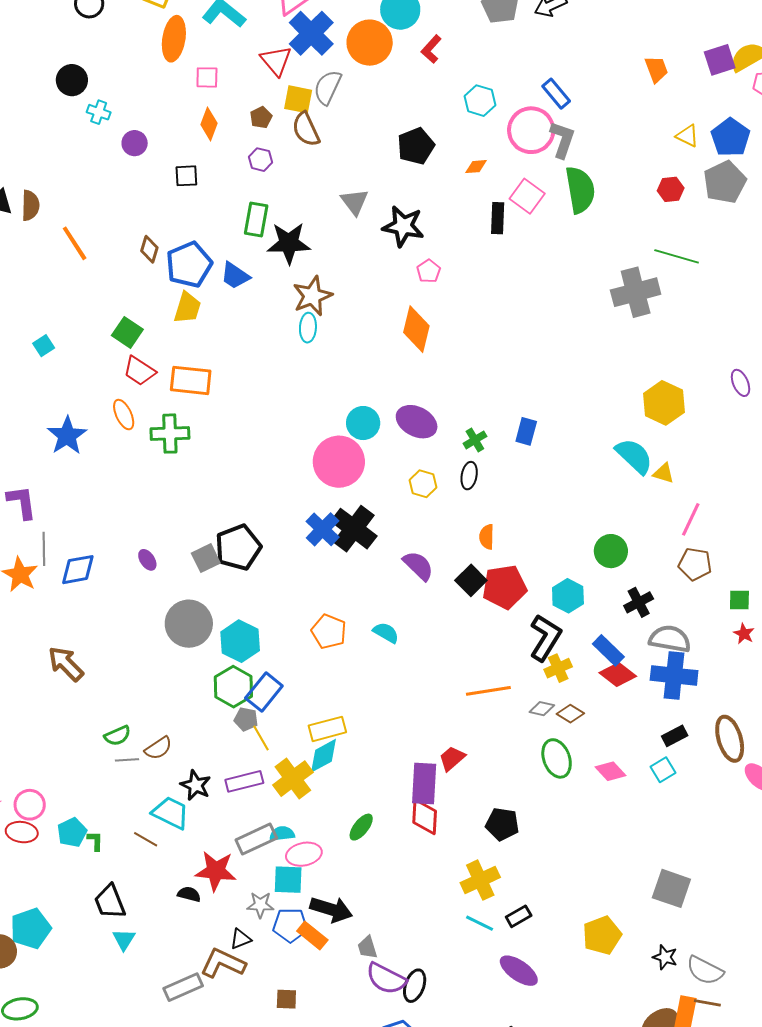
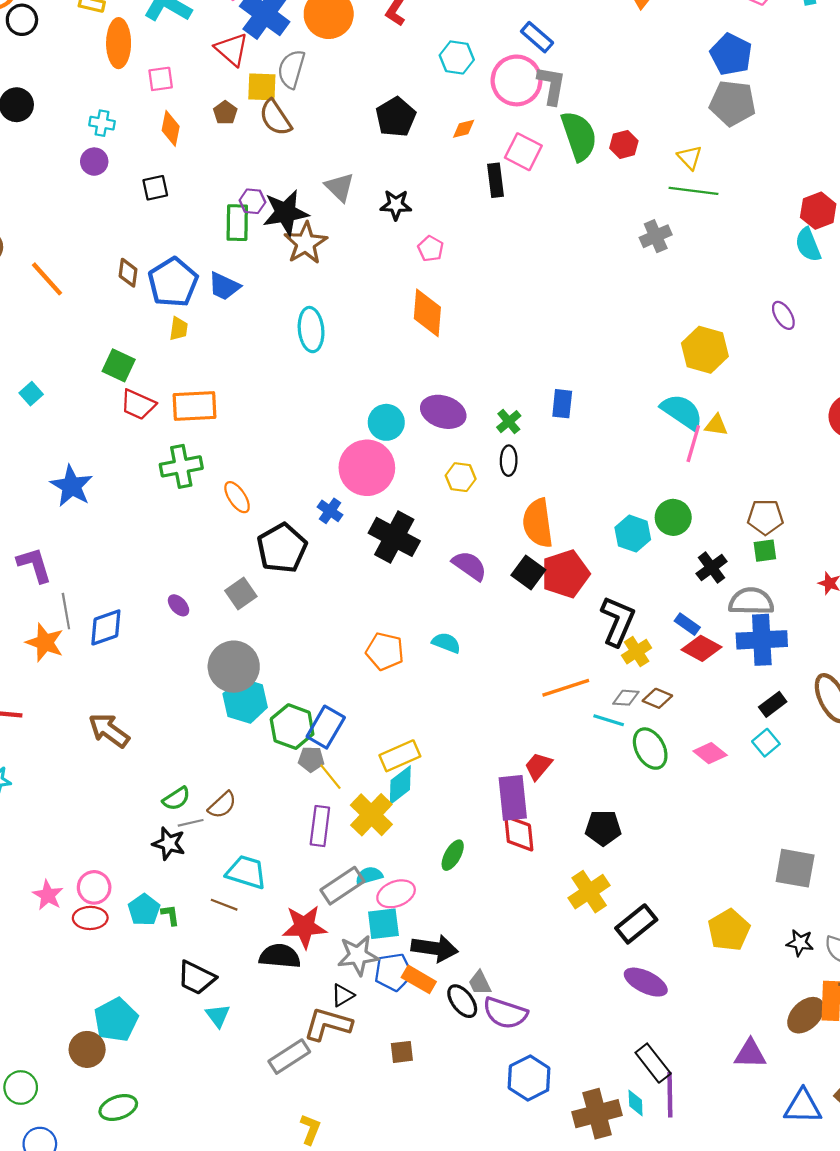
cyan cross: (99, 112) -> (102, 123), moved
yellow triangle: (687, 136) -> (690, 157), moved, turned 30
purple hexagon: (261, 160) -> (252, 201), moved
gray pentagon: (725, 182) -> (732, 103), turned -30
red hexagon: (671, 189) -> (624, 144), moved
black star: (403, 226) -> (396, 205), size x0.7
black star: (289, 243) -> (286, 213), moved
gray cross: (636, 292) -> (656, 236), size x0.6
brown star: (312, 296) -> (306, 243), moved
yellow trapezoid: (187, 308) -> (179, 329), size x0.7
cyan ellipse: (308, 328) -> (311, 330), size x1.4
orange ellipse: (124, 415) -> (237, 497), moved
pink line: (691, 519) -> (693, 444), moved
blue cross: (323, 529) -> (330, 511), moved, size x0.7
orange semicircle: (487, 537) -> (538, 523), size x1.8
black pentagon: (238, 547) -> (282, 548), moved
cyan hexagon: (568, 596) -> (633, 534), moved
green square: (739, 600) -> (765, 551), moved
cyan hexagon: (240, 641) -> (245, 701), moved
blue rectangle: (608, 650) -> (687, 624), size x0.7
purple rectangle: (244, 781) -> (320, 826), turned -60
black star: (196, 785) -> (169, 843), moved
black semicircle: (189, 894) -> (280, 956), size x1.6
black trapezoid: (110, 902) -> (196, 978), turned -33
gray star: (260, 905) -> (358, 955), size x1.4
black rectangle: (519, 916) -> (636, 924), size x1.5
cyan line: (480, 923) -> (609, 720), moved
black ellipse: (415, 986) -> (462, 1001), moved, turned -48

